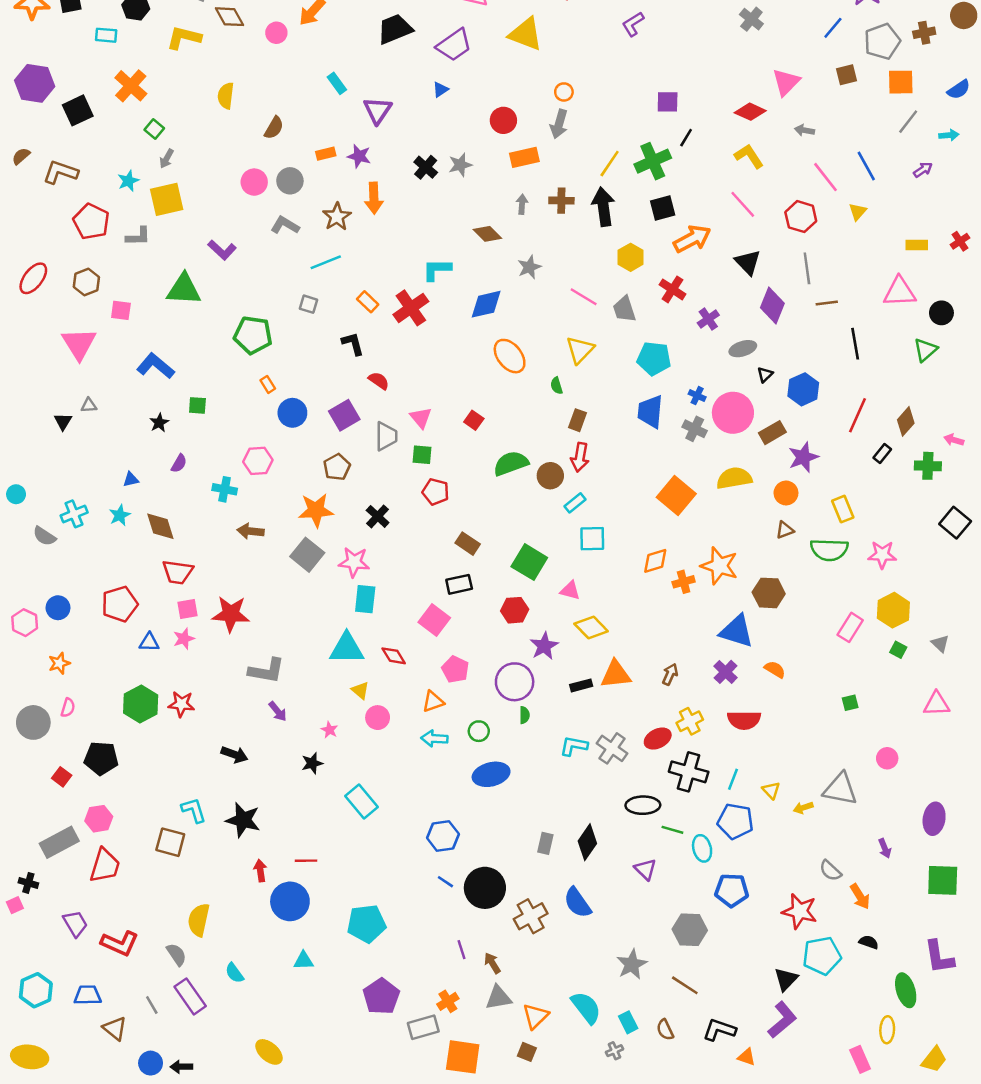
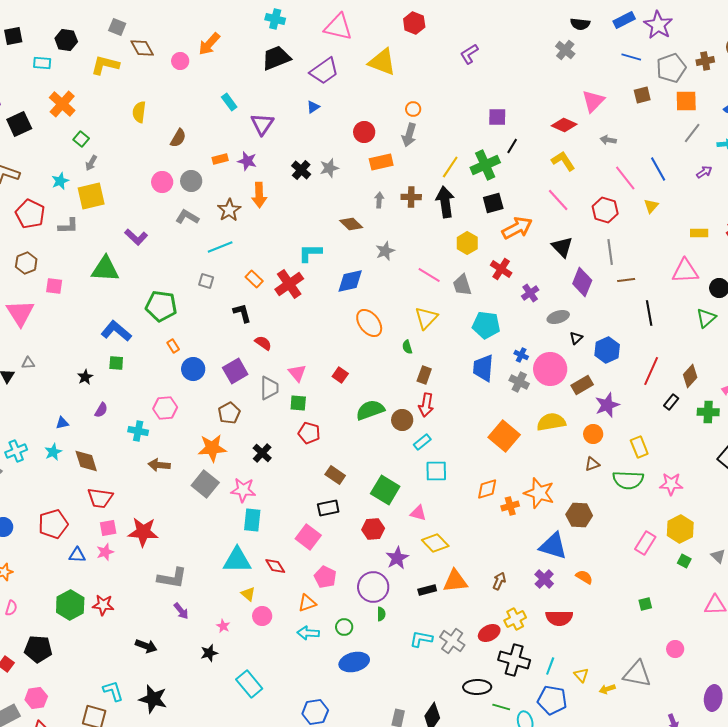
blue line: (833, 28) -> (631, 57), turned 66
blue L-shape: (155, 366) -> (116, 331), moved

